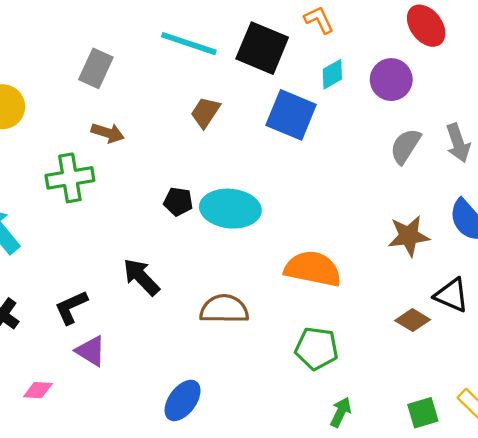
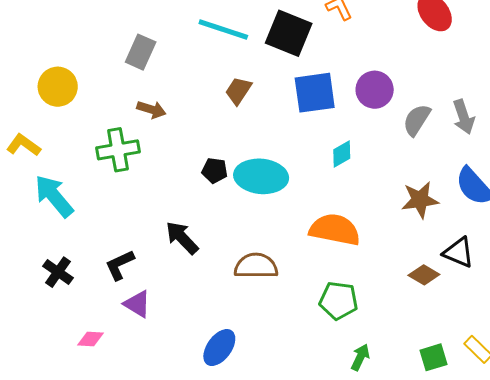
cyan diamond: (332, 74) -> (342, 154), moved
purple circle: (391, 80) -> (375, 90), moved
blue square: (291, 115) -> (315, 93), turned -30

